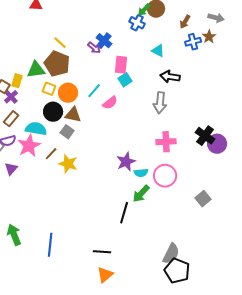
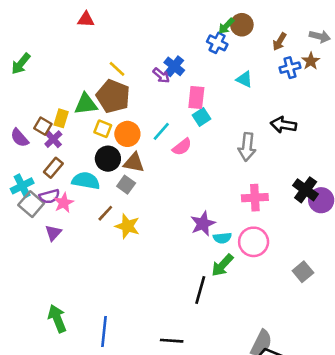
black arrow: (170, 77) -> (283, 125), moved
pink star: (29, 146) -> (64, 203), moved, size x0.7

